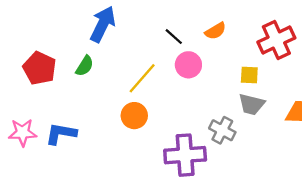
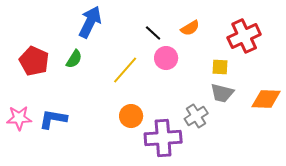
orange circle: (134, 116) -> (131, 116), moved
gray cross: (222, 130) -> (196, 116), turned 30

